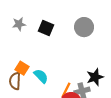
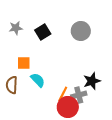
black square: (46, 28) -> (43, 32), turned 35
orange square: (22, 68) -> (24, 63), moved, turned -32

